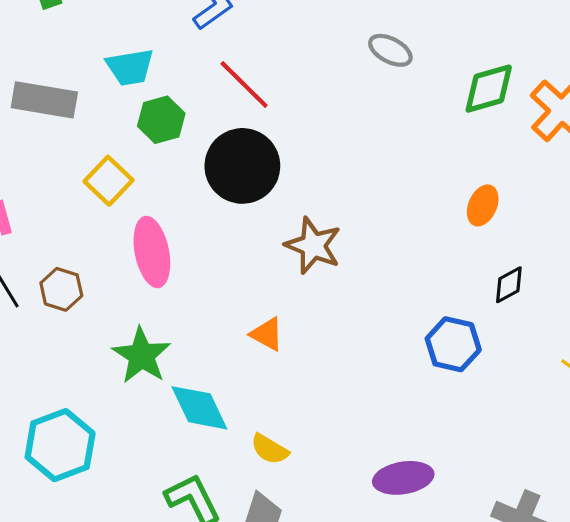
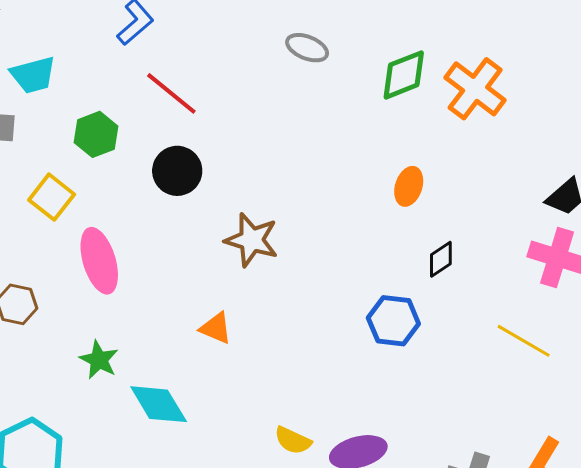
cyan trapezoid: (130, 67) -> (33, 75), moved
black circle: (242, 166) -> (177, 171), size x0.7
green star: (142, 356) -> (99, 360), size x0.7
yellow semicircle: (270, 449) -> (293, 440), moved

